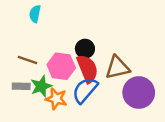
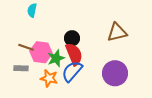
pink hexagon: (61, 66) -> (41, 52), moved
brown triangle: (117, 67) -> (117, 32), moved
green star: (41, 86) -> (56, 58), moved

